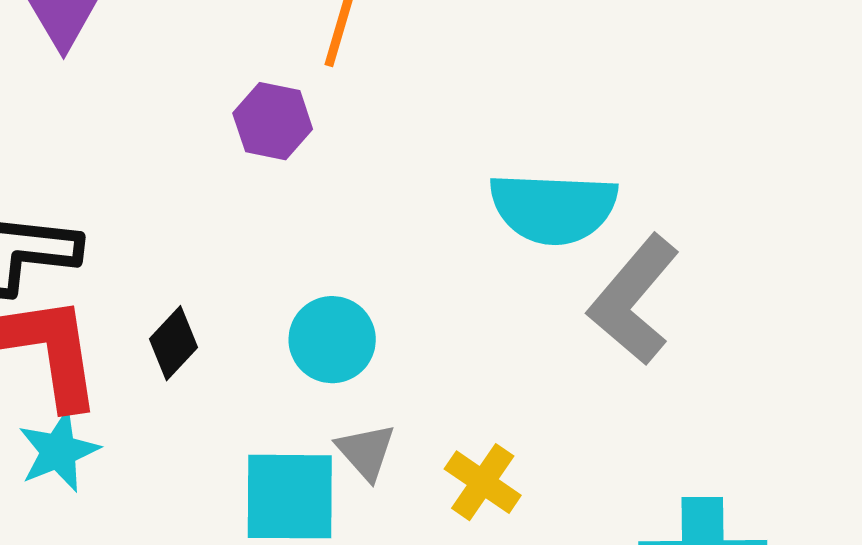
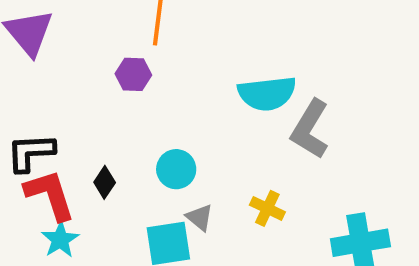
yellow cross: (483, 482) -> (267, 208), moved

